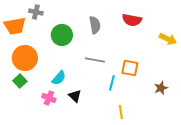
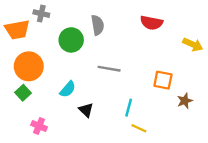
gray semicircle: (95, 25) -> (98, 25), moved
orange square: (130, 68) -> (163, 80), moved
cyan line: (112, 83) -> (129, 108), moved
pink cross: (49, 98) -> (39, 126), moved
yellow line: (121, 112) -> (139, 128), turned -56

